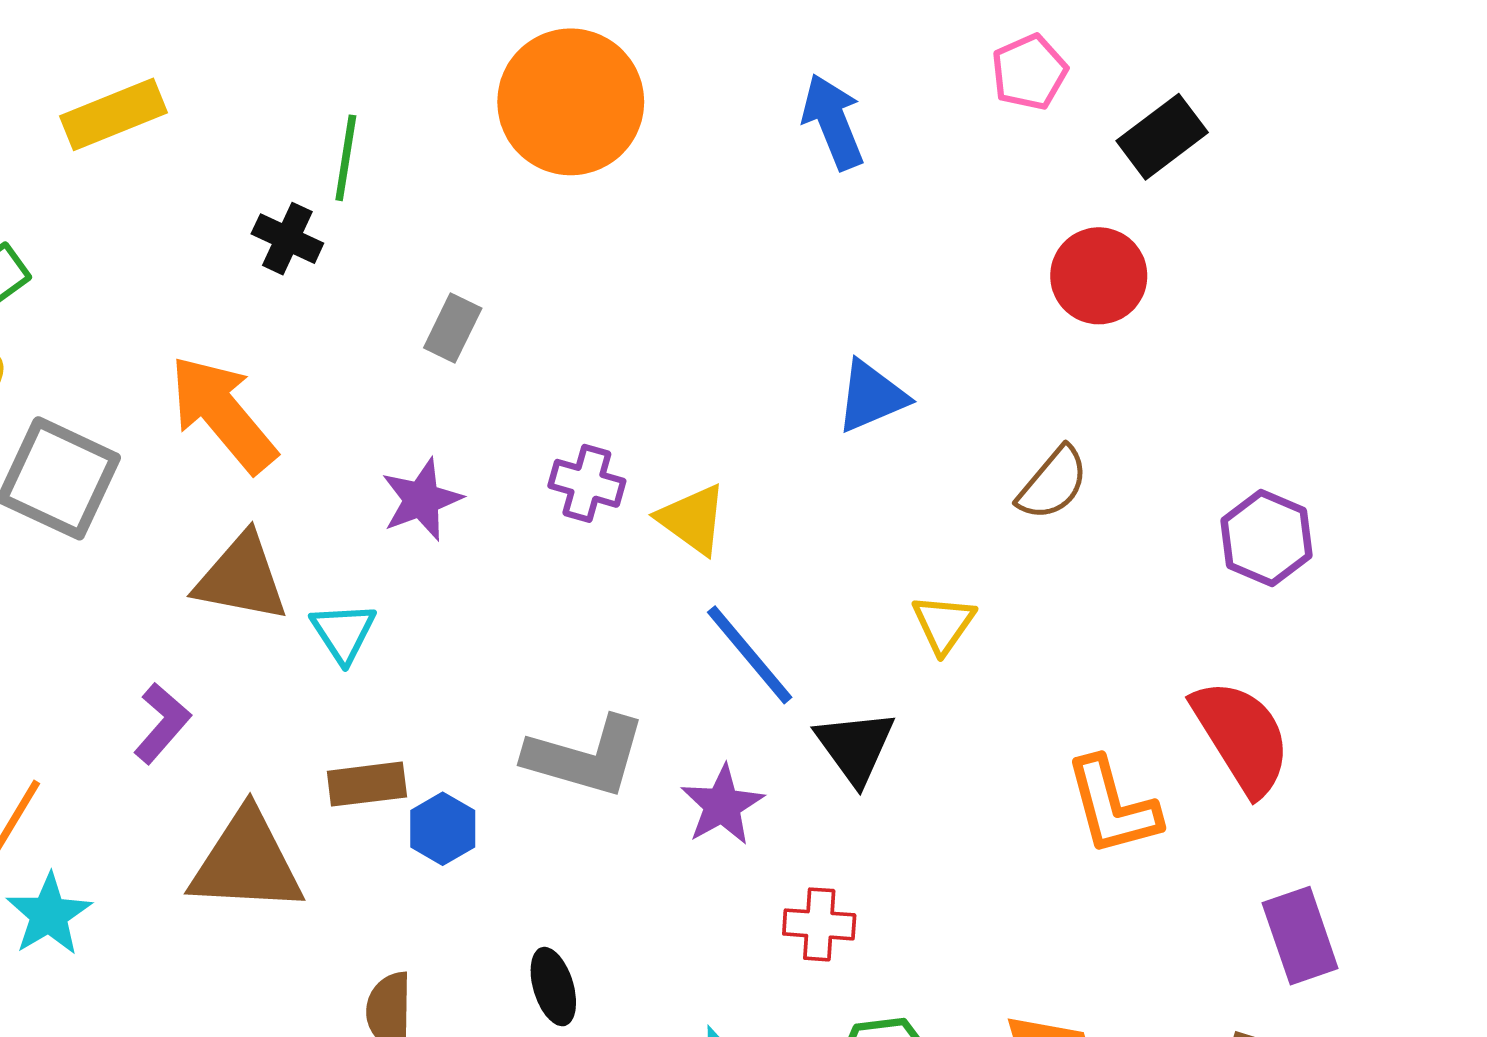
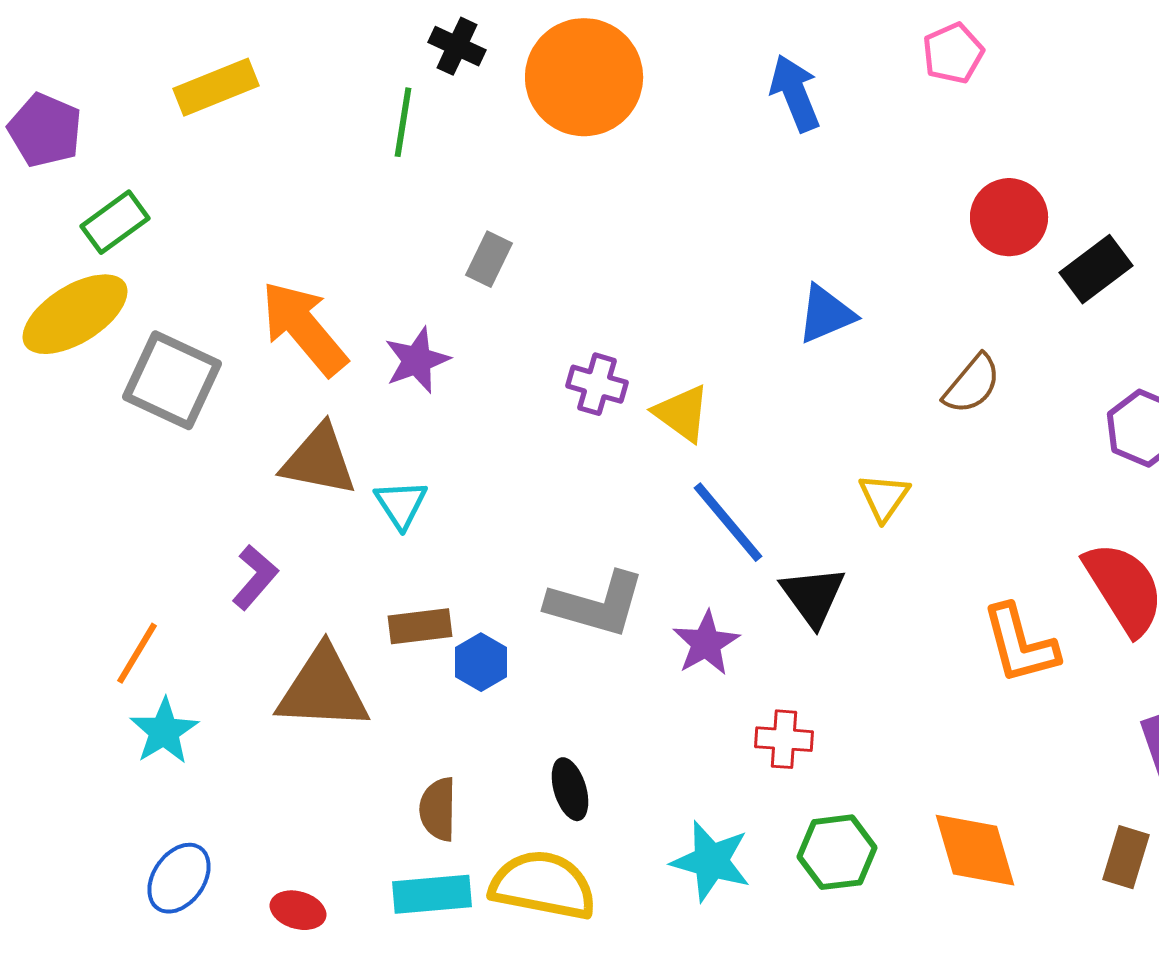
black rectangle: (1162, 137) -> (1096, 269), moved
black cross: (287, 239) -> (457, 46), moved
purple star: (422, 499) -> (417, 360), moved

